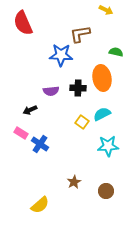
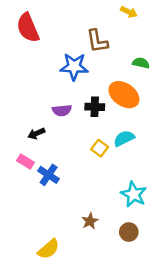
brown L-shape: (80, 34) -> (97, 41), turned -90
orange ellipse: (102, 78) -> (124, 95), turned -45
cyan star: (108, 146) -> (134, 194), moved, turned 30

